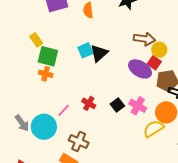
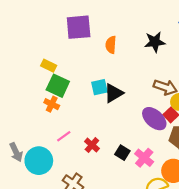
yellow rectangle: (36, 40) -> (49, 66), turned -40
black square: (117, 105) -> (122, 153), turned -32
pink line: (64, 110) -> (64, 136), moved

